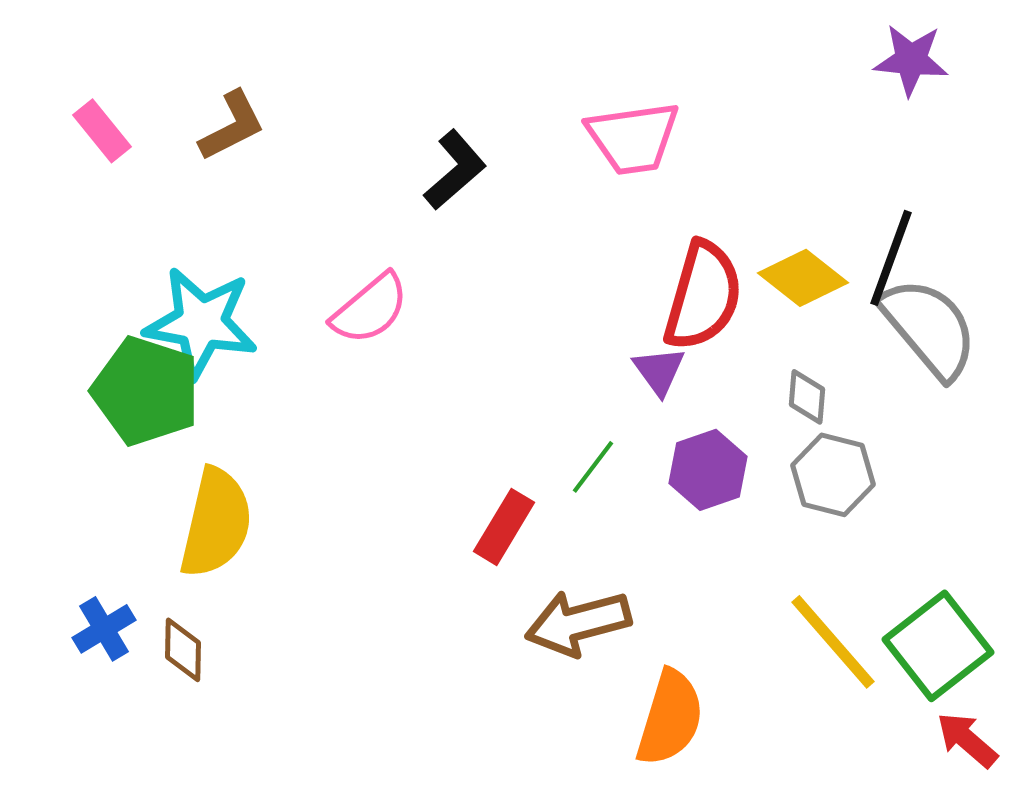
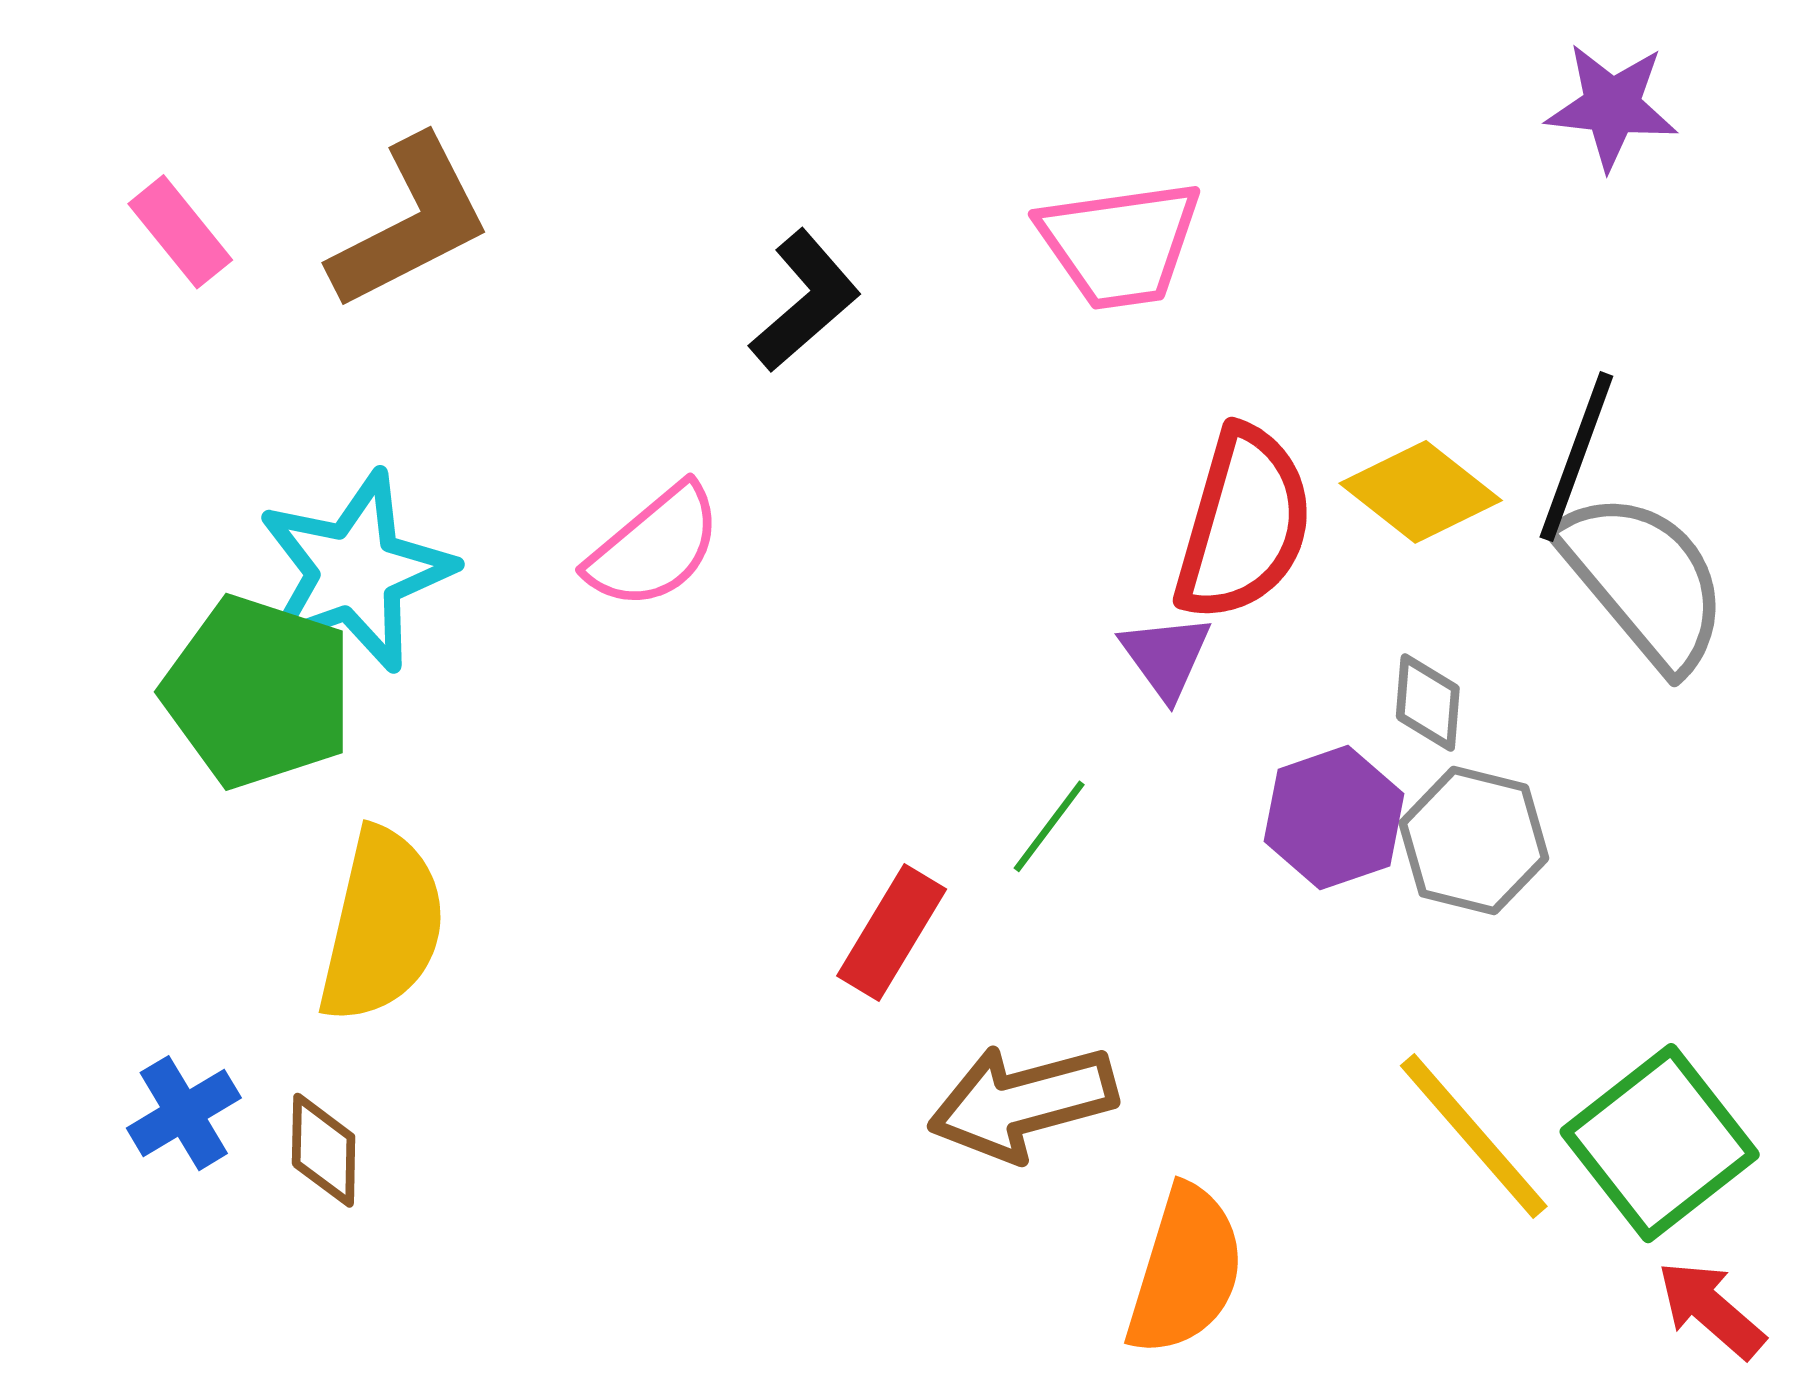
brown L-shape: (232, 126) -> (410, 223), size x1.4
cyan star: (201, 323) -> (355, 572), turned -30
purple hexagon: (708, 470) -> (1334, 818), moved

